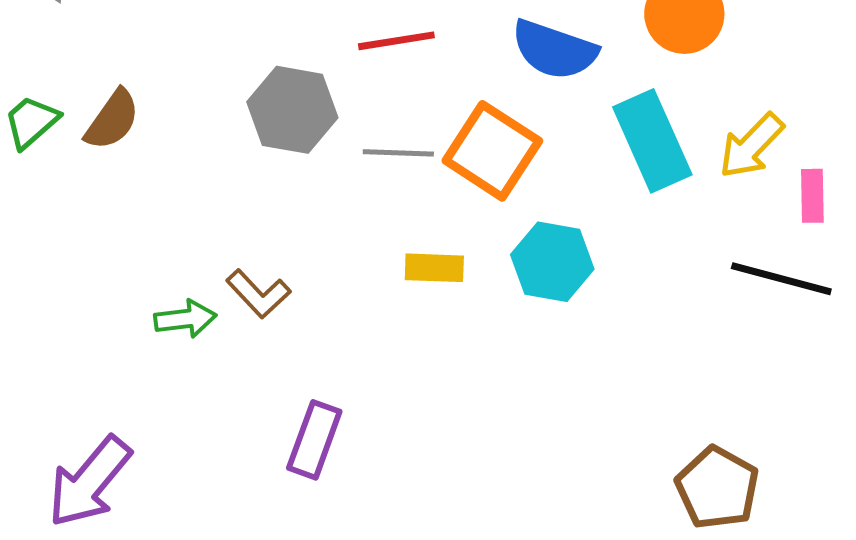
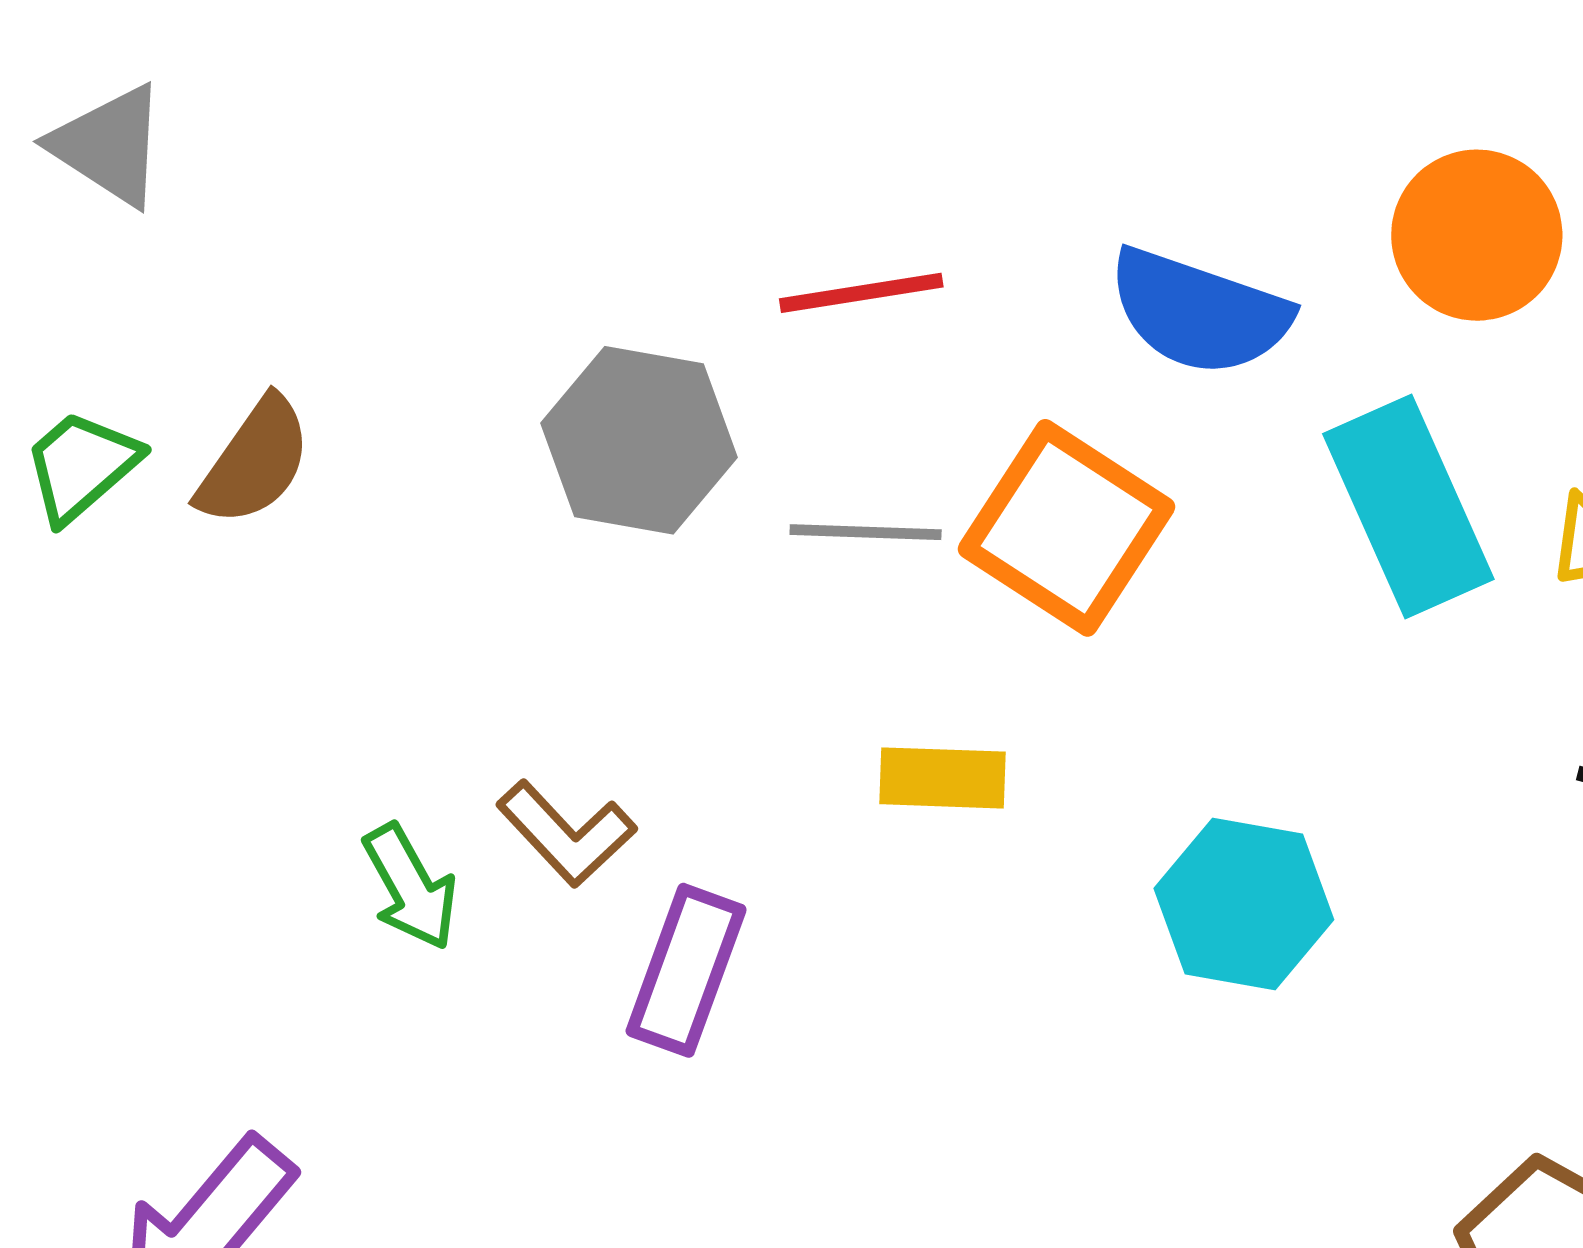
cyan hexagon: (552, 262) -> (1244, 904), moved
green arrow: (185, 319) -> (410, 887), turned 68
purple rectangle: (314, 440) -> (686, 970), moved

